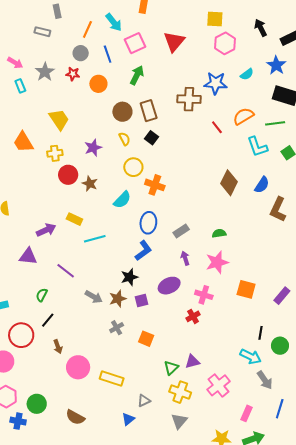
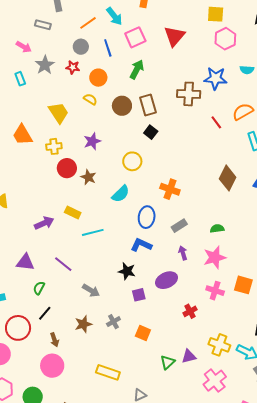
orange line: (87, 29) -> (88, 23), turned 30
pink arrow: (15, 63) -> (24, 47), moved
cyan semicircle: (247, 74) -> (247, 70), turned 40
yellow semicircle: (124, 139) -> (90, 99), moved, turned -32
orange cross: (155, 185) -> (170, 189), moved
blue L-shape: (143, 251) -> (141, 245), turned -120
purple triangle: (28, 256) -> (25, 262), moved
black star: (129, 277) -> (127, 271), turned 30
pink cross: (204, 295) -> (215, 291), moved
brown star: (118, 299) -> (83, 324), moved
pink circle: (78, 367) -> (52, 366), moved
yellow cross: (180, 392) -> (219, 345), moved

